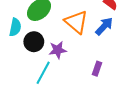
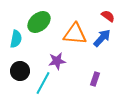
orange triangle: (76, 22) -> (75, 34), turned -35
black circle: (34, 42) -> (20, 71), moved

